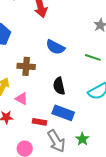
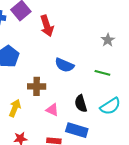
black semicircle: (59, 86) -> (81, 104), moved
pink triangle: (22, 99) -> (52, 110), moved

